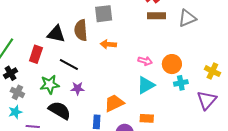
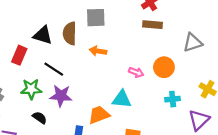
gray triangle: (187, 18) -> (193, 43), moved
orange circle: (172, 64) -> (164, 67), moved
cyan triangle: (146, 85) -> (122, 99), moved, turned 30
purple star: (78, 88) -> (61, 96), size x1.5
black semicircle: (60, 110) -> (40, 118), size x0.6

